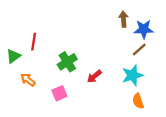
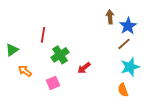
blue star: (144, 29) -> (128, 26), turned -30
red line: (34, 42) -> (43, 35), moved
cyan star: (132, 75) -> (130, 67), moved

